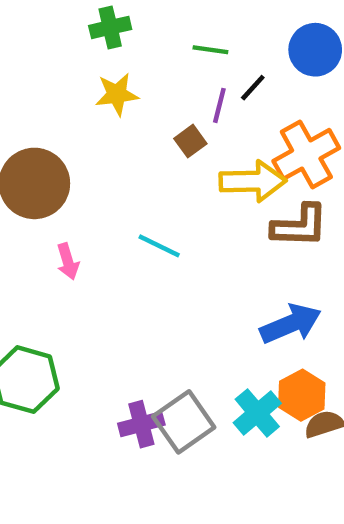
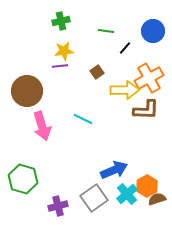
purple line: (219, 105) -> (60, 66), moved, turned 70
pink arrow: (68, 261) -> (42, 126), size x1.8
blue arrow: (291, 324) -> (114, 170), moved
purple cross: (141, 424) -> (58, 206), moved

